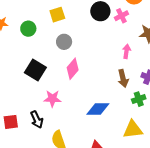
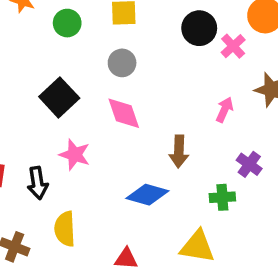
pink cross: (121, 16) -> (233, 46), turned -32
pink diamond: (73, 69) -> (124, 113), turned -75
brown arrow: (123, 78) -> (179, 151), moved

